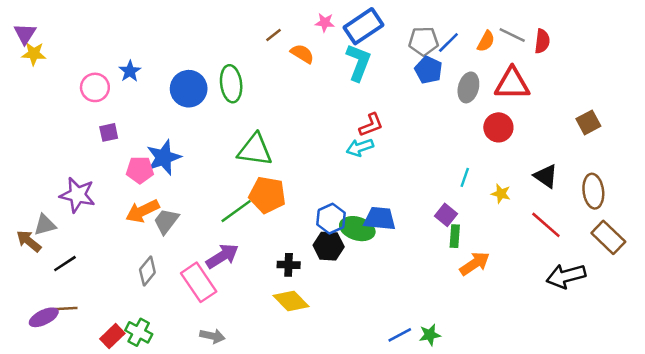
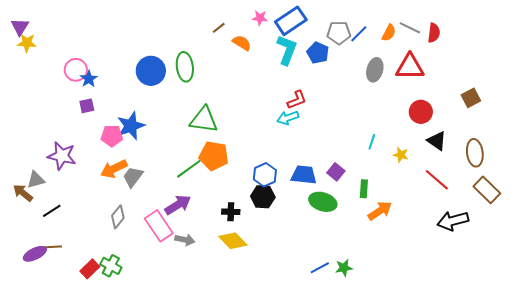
blue pentagon: (428, 70) -> (318, 53), moved
blue star: (130, 71) -> (89, 79), moved
red circle: (498, 127) -> (421, 112), moved
purple square: (446, 215) -> (336, 172), moved
green ellipse: (357, 229) -> (323, 202), moved
gray arrow: (212, 336) -> (185, 240), moved

